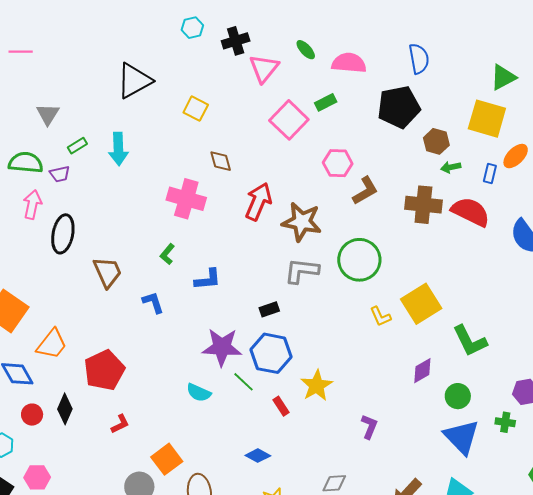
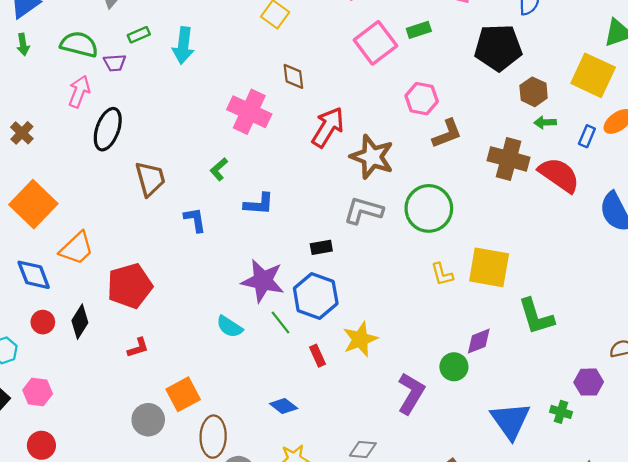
yellow square: (421, 304) -> (489, 267), turned 33
green circle: (458, 396) -> (454, 367), moved
purple L-shape: (369, 427) -> (411, 393), size x1.5

